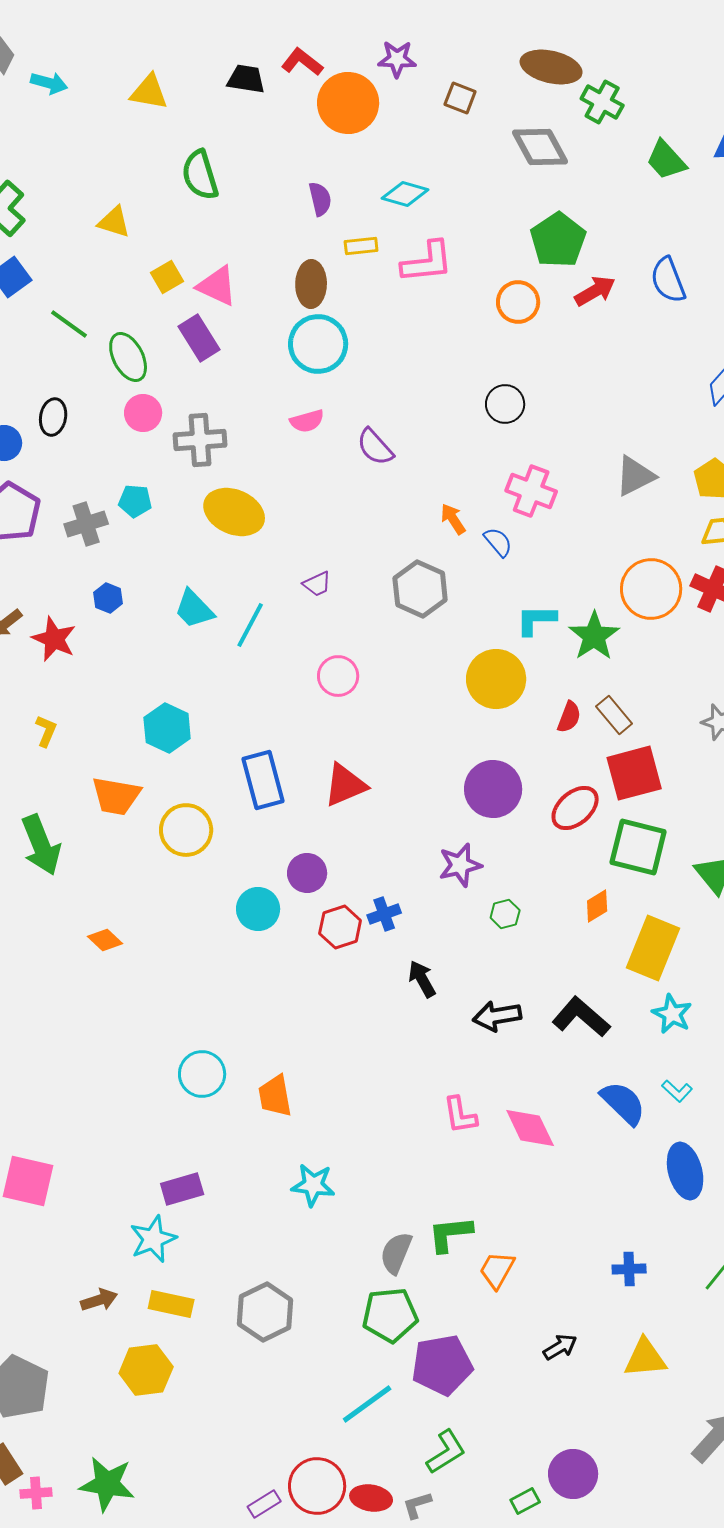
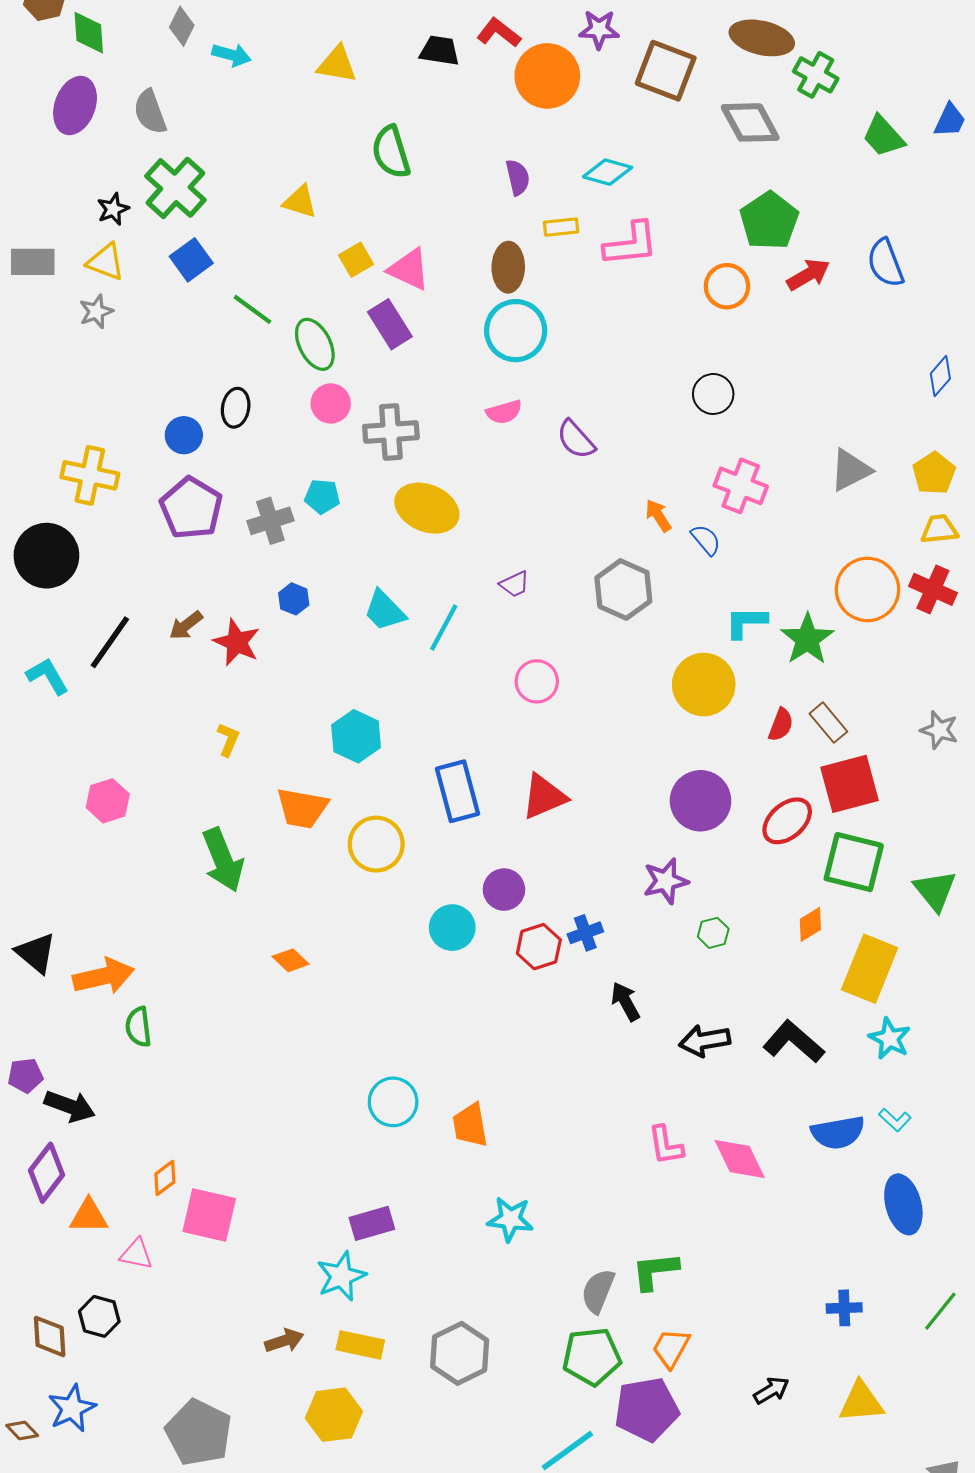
brown square: (460, 98) -> (666, 71), size x1.8
blue semicircle: (623, 1103) -> (838, 1133), turned 126
orange trapezoid: (497, 1270) -> (671, 1348), moved

